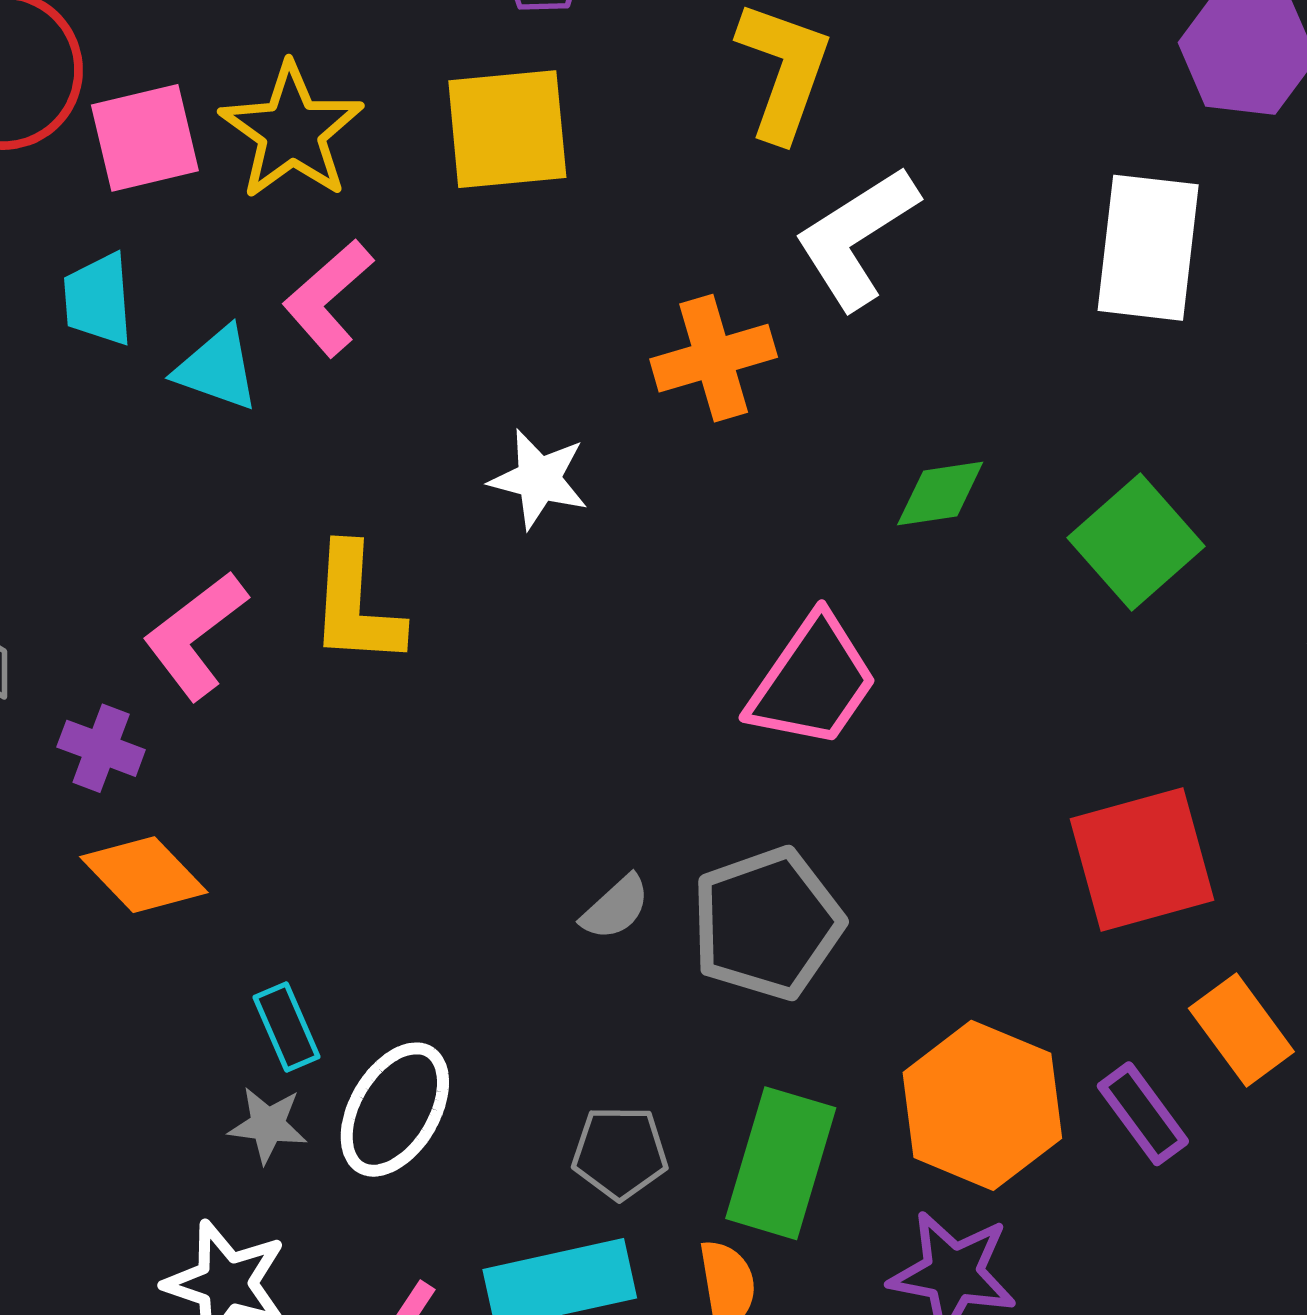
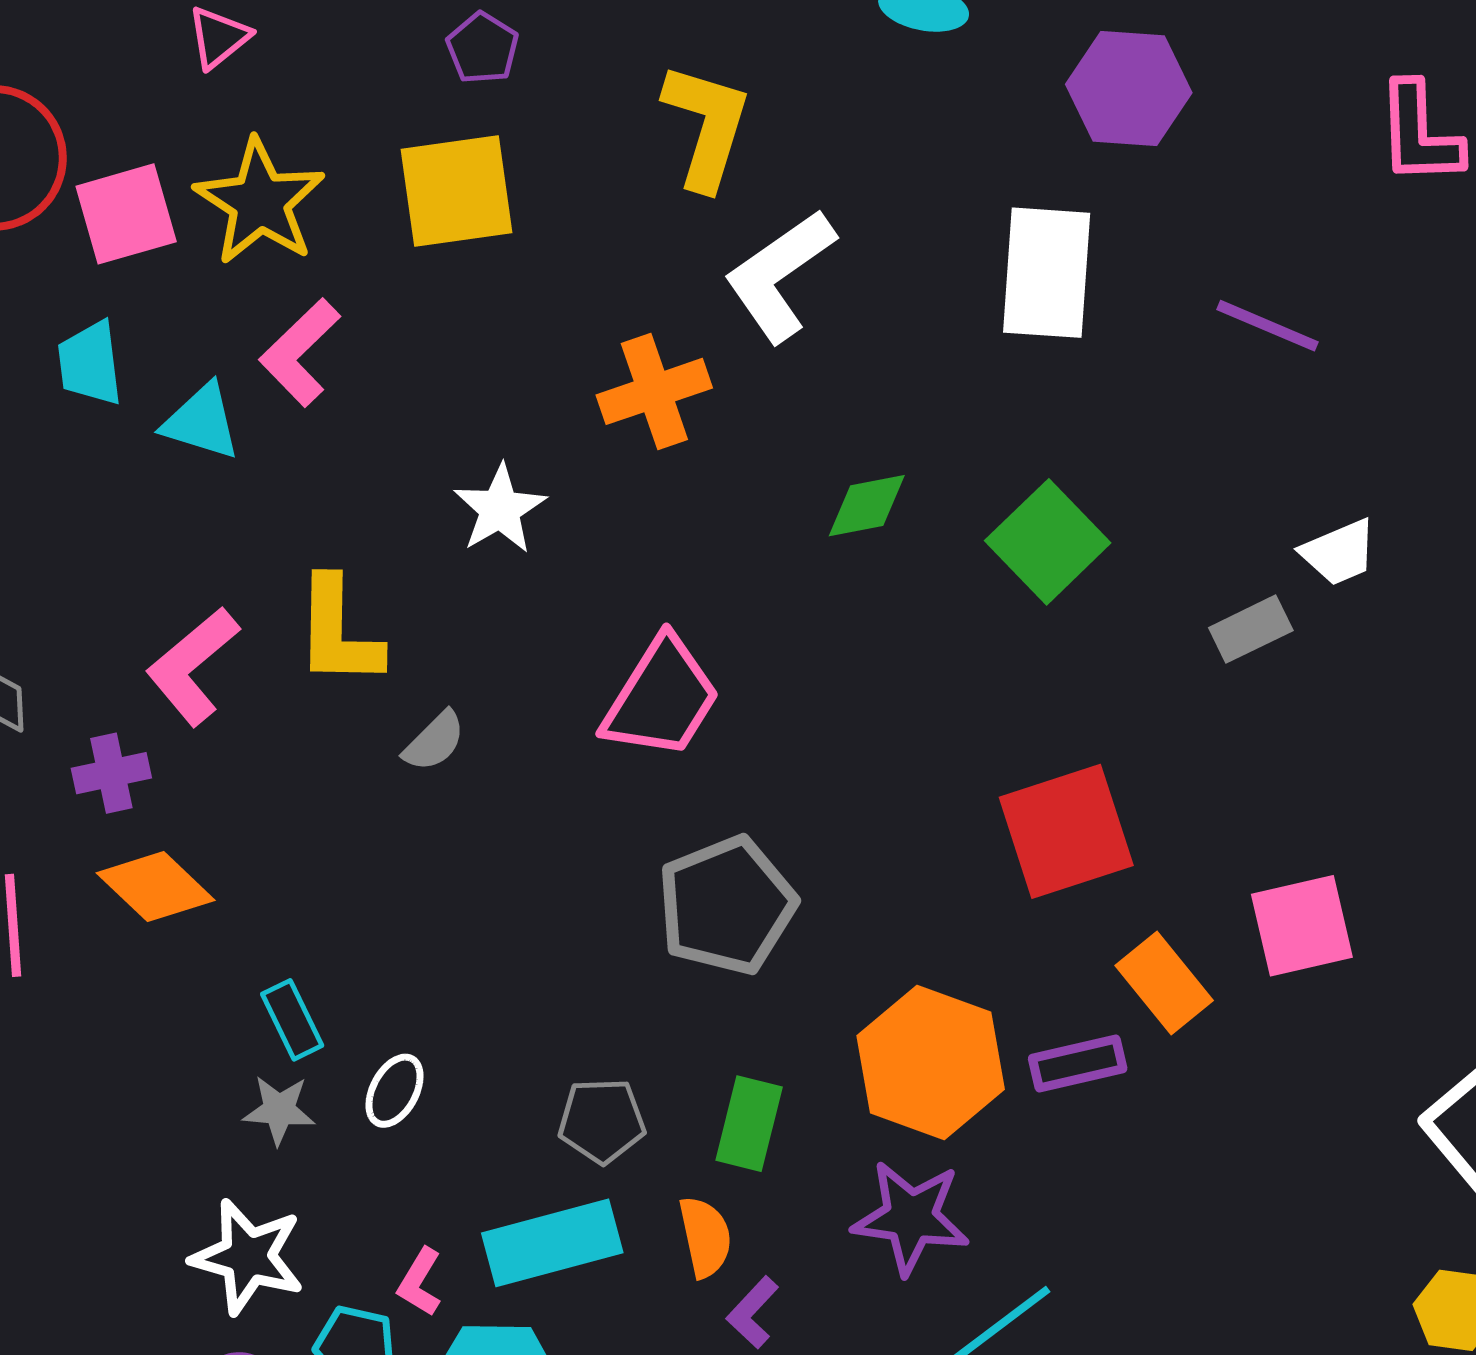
white star: (539, 479) -> (500, 509), turned 30
pink trapezoid: (813, 682) -> (661, 698), moved
purple cross: (101, 748) -> (111, 773), turned -30
gray semicircle: (616, 908) -> (434, 741), moved
white ellipse: (395, 1110) -> (395, 1091), size x0.6
purple rectangle: (1143, 1114) -> (1078, 1064), turned -64
green rectangle: (781, 1163) -> (749, 1124), size x0.7

